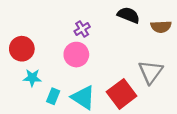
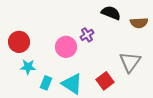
purple cross: (82, 29) -> (87, 35), moved
red square: (122, 94) -> (105, 81), size x0.7

